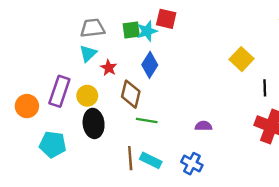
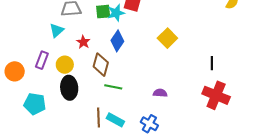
cyan triangle: (88, 53) -> (57, 30), moved
yellow square: (242, 59) -> (167, 38), moved
purple rectangle: (59, 91) -> (42, 60), size x0.7

